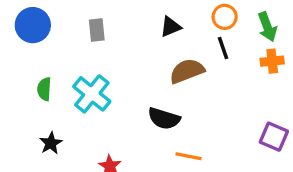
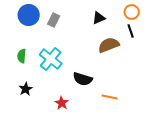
blue circle: (33, 25) -> (29, 15), moved
gray rectangle: (97, 30) -> (54, 20), turned 32
black semicircle: (164, 119) -> (83, 79), moved

